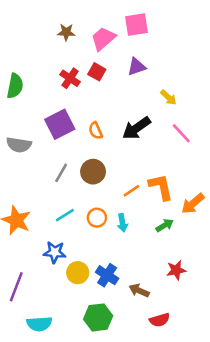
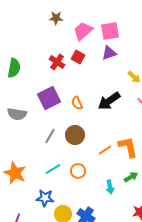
pink square: (137, 25) -> (110, 31), moved
brown star: (66, 32) -> (56, 18), moved
cyan arrow: (122, 223) -> (110, 187), moved

